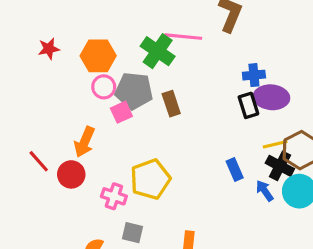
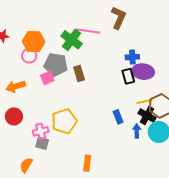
pink circle: (104, 87) -> (29, 56), moved
orange arrow: (84, 142) -> (16, 86), moved, turned 48
blue arrow: (265, 191) -> (137, 131), turned 32
pink cross: (114, 196) -> (41, 131), turned -35
gray square: (133, 233) -> (42, 143), moved

